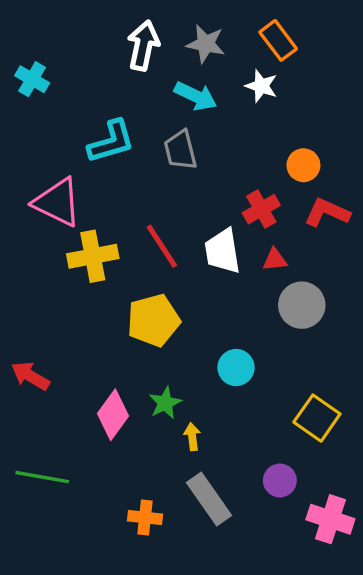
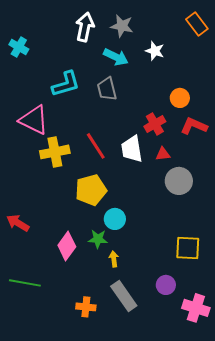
orange rectangle: (278, 40) -> (197, 24), moved
cyan circle: (236, 368) -> (115, 219), moved
green star: (165, 403) -> (98, 239), turned 30
yellow square: (317, 418) -> (188, 248), turned -32

